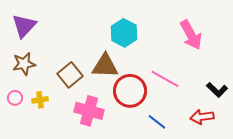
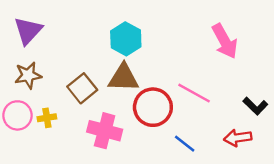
cyan hexagon: (124, 33) -> (126, 39), moved
pink circle: (15, 98) -> (17, 115), size x1.6

